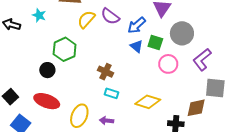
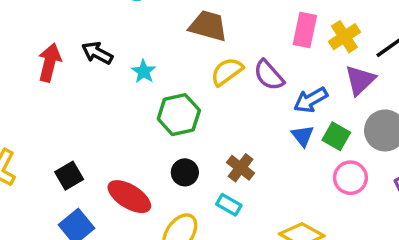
cyan star: (39, 15) -> (144, 71), moved
black circle: (47, 70) -> (185, 172), moved
cyan rectangle: (111, 93) -> (229, 205), moved

